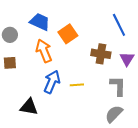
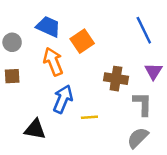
brown cross: (101, 54) -> (116, 79), moved
yellow line: (77, 85) -> (89, 117), moved

